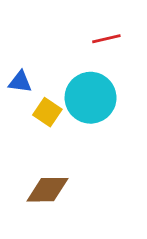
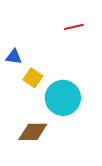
cyan circle: (91, 98) -> (63, 98), moved

